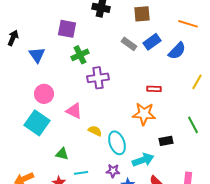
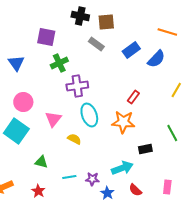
brown square: (142, 14) -> (106, 22), moved
gray rectangle: (129, 44) -> (96, 44), moved
red rectangle: (154, 89) -> (133, 97), turned -56
pink triangle: (74, 111) -> (53, 119), turned 42
cyan ellipse: (117, 143) -> (89, 115), moved
cyan line: (81, 173) -> (69, 177), moved

